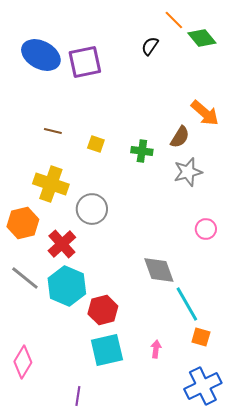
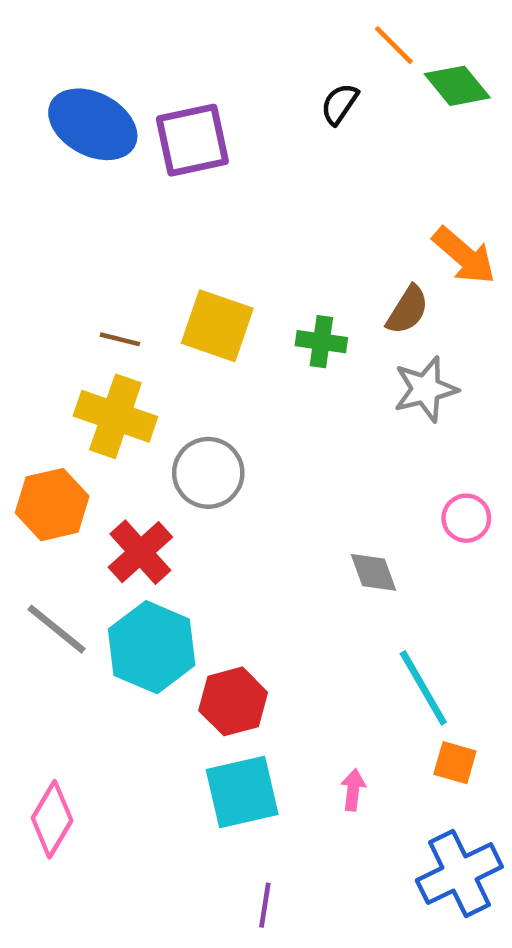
brown line: (53, 131) -> (120, 339), moved
yellow square: (96, 144) -> (217, 326), size x1.8
gray diamond: (159, 270) -> (373, 572), moved, size x0.7
purple line: (78, 396) -> (265, 905), moved

